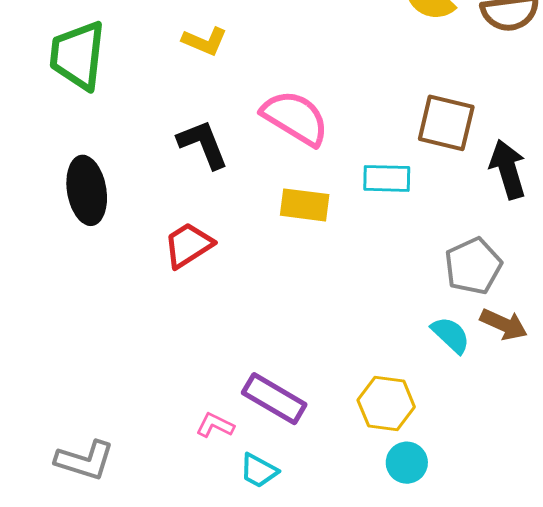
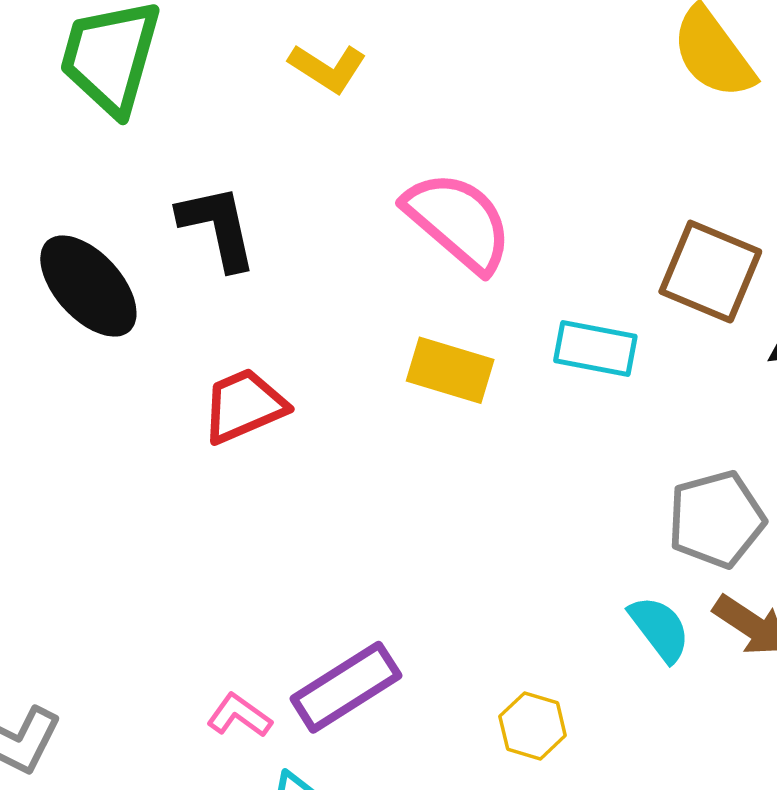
black L-shape: (203, 144) -> (218, 227), moved
black ellipse: (87, 190) -> (88, 286), turned -42
purple rectangle: (274, 399) -> (346, 687), turned -72
yellow hexagon: (386, 403) -> (533, 726), size x0.7

